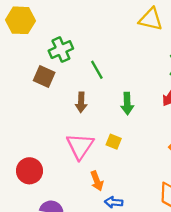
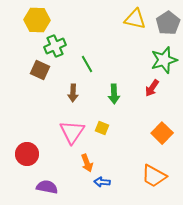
yellow hexagon: (21, 20) -> (37, 20), moved

